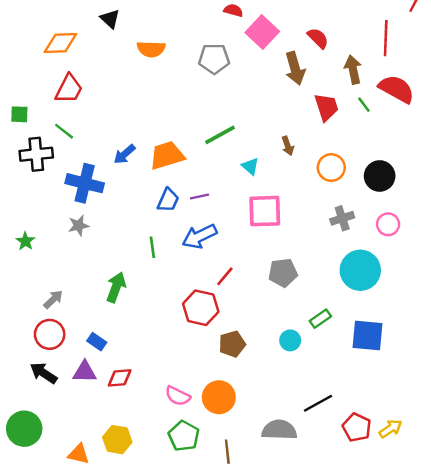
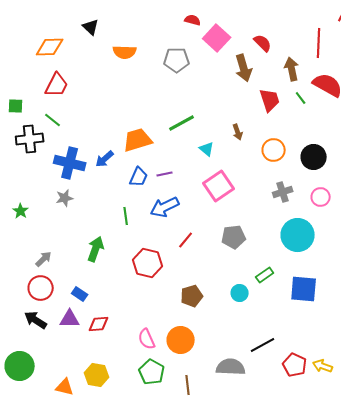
blue arrow: (125, 154) -> (105, 159), moved
pink square: (265, 211) -> (219, 186), turned -32
red hexagon: (201, 308) -> (148, 263), moved
pink semicircle: (178, 396) -> (147, 339), turned 40
yellow arrow: (391, 429) -> (323, 366), turned -126

